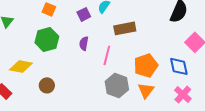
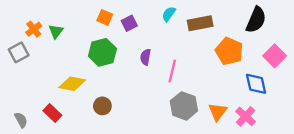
purple square: (84, 14) -> (129, 23), moved
brown rectangle: (125, 28) -> (200, 23), moved
orange pentagon: (146, 65) -> (229, 51), moved, turned -30
pink cross: (183, 94) -> (246, 116), moved

